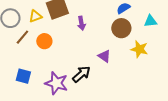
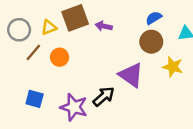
purple arrow: (81, 23) -> (104, 26), moved, turned 112
purple triangle: (104, 56) -> (131, 75), size x1.6

